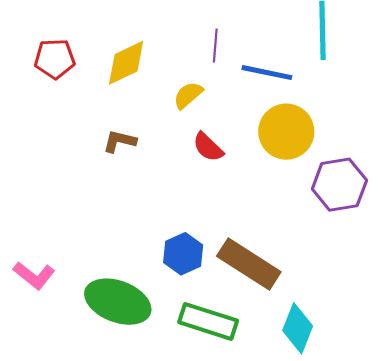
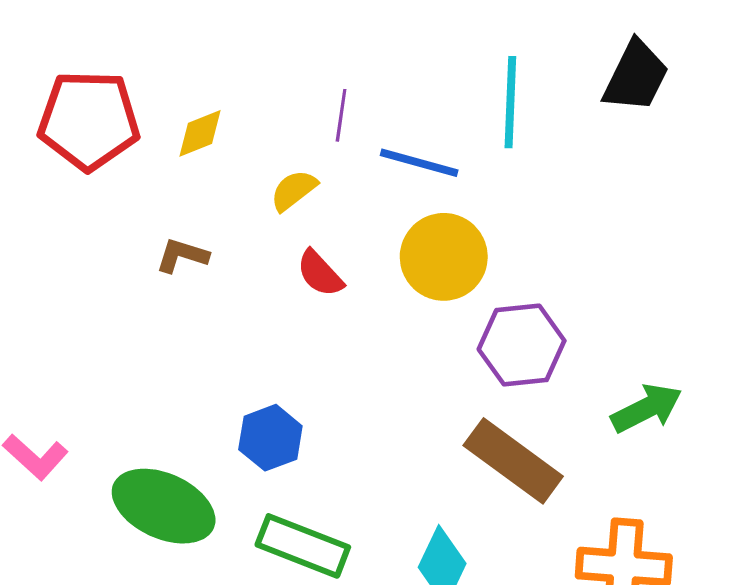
red pentagon: (55, 59) -> (89, 120), size x1.6
yellow diamond: (126, 63) -> (200, 133), size x0.7
brown rectangle: (249, 264) -> (513, 461), moved

